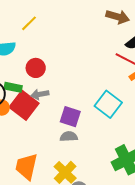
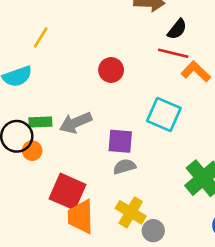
red circle: (36, 68) -> (111, 70), moved
gray arrow: (40, 94) -> (76, 123), size x1.4
red square: (24, 105) -> (67, 192), moved

